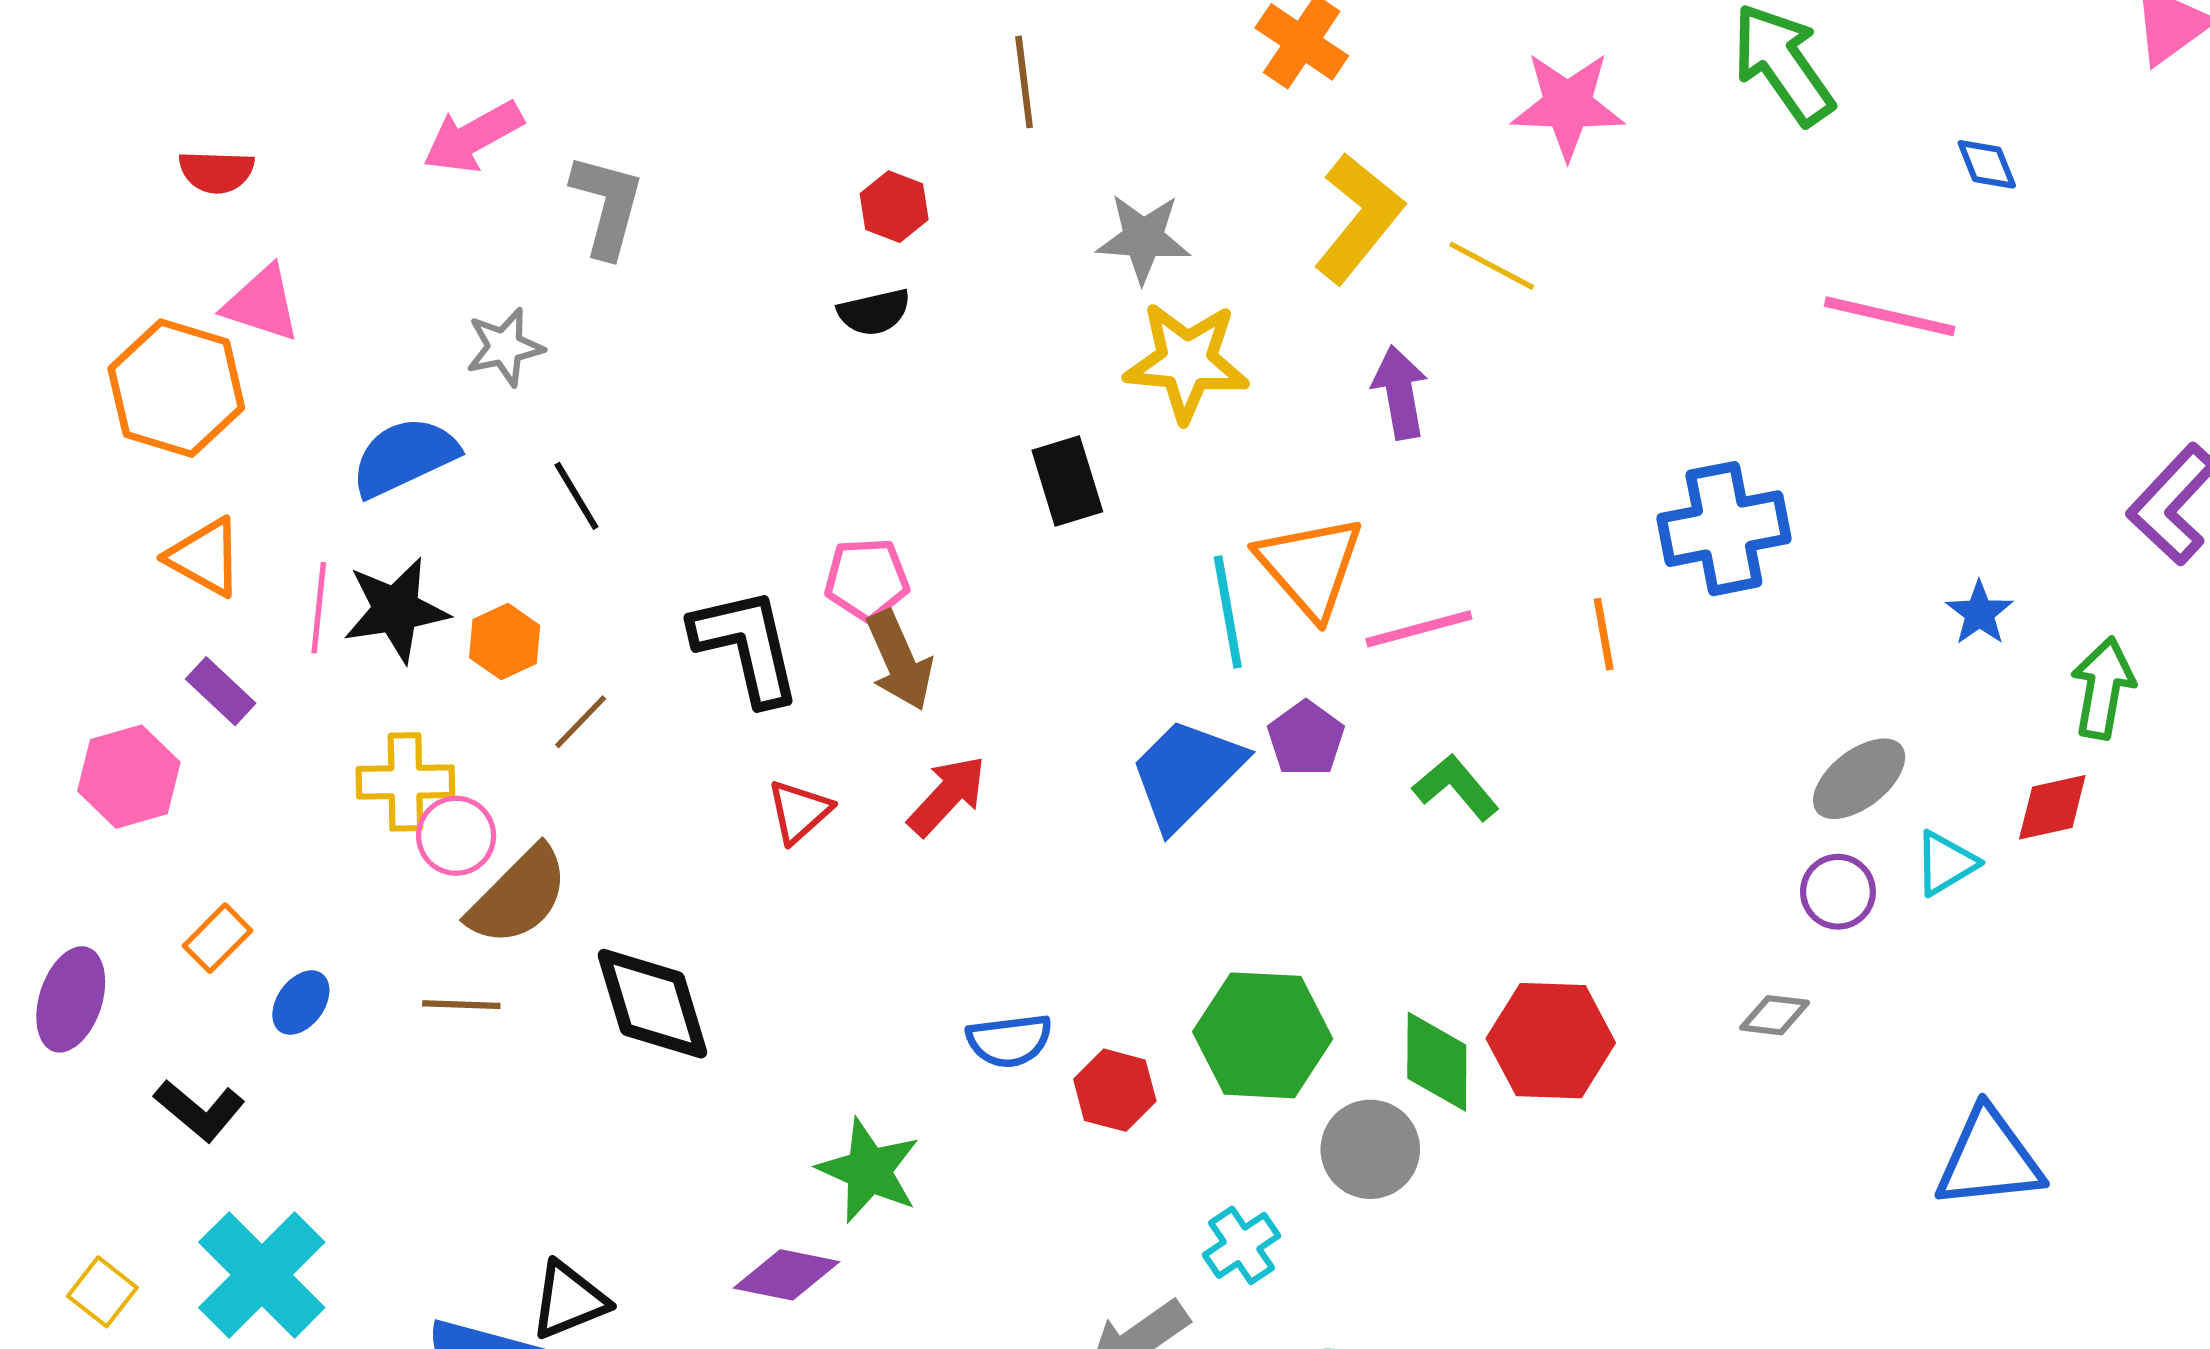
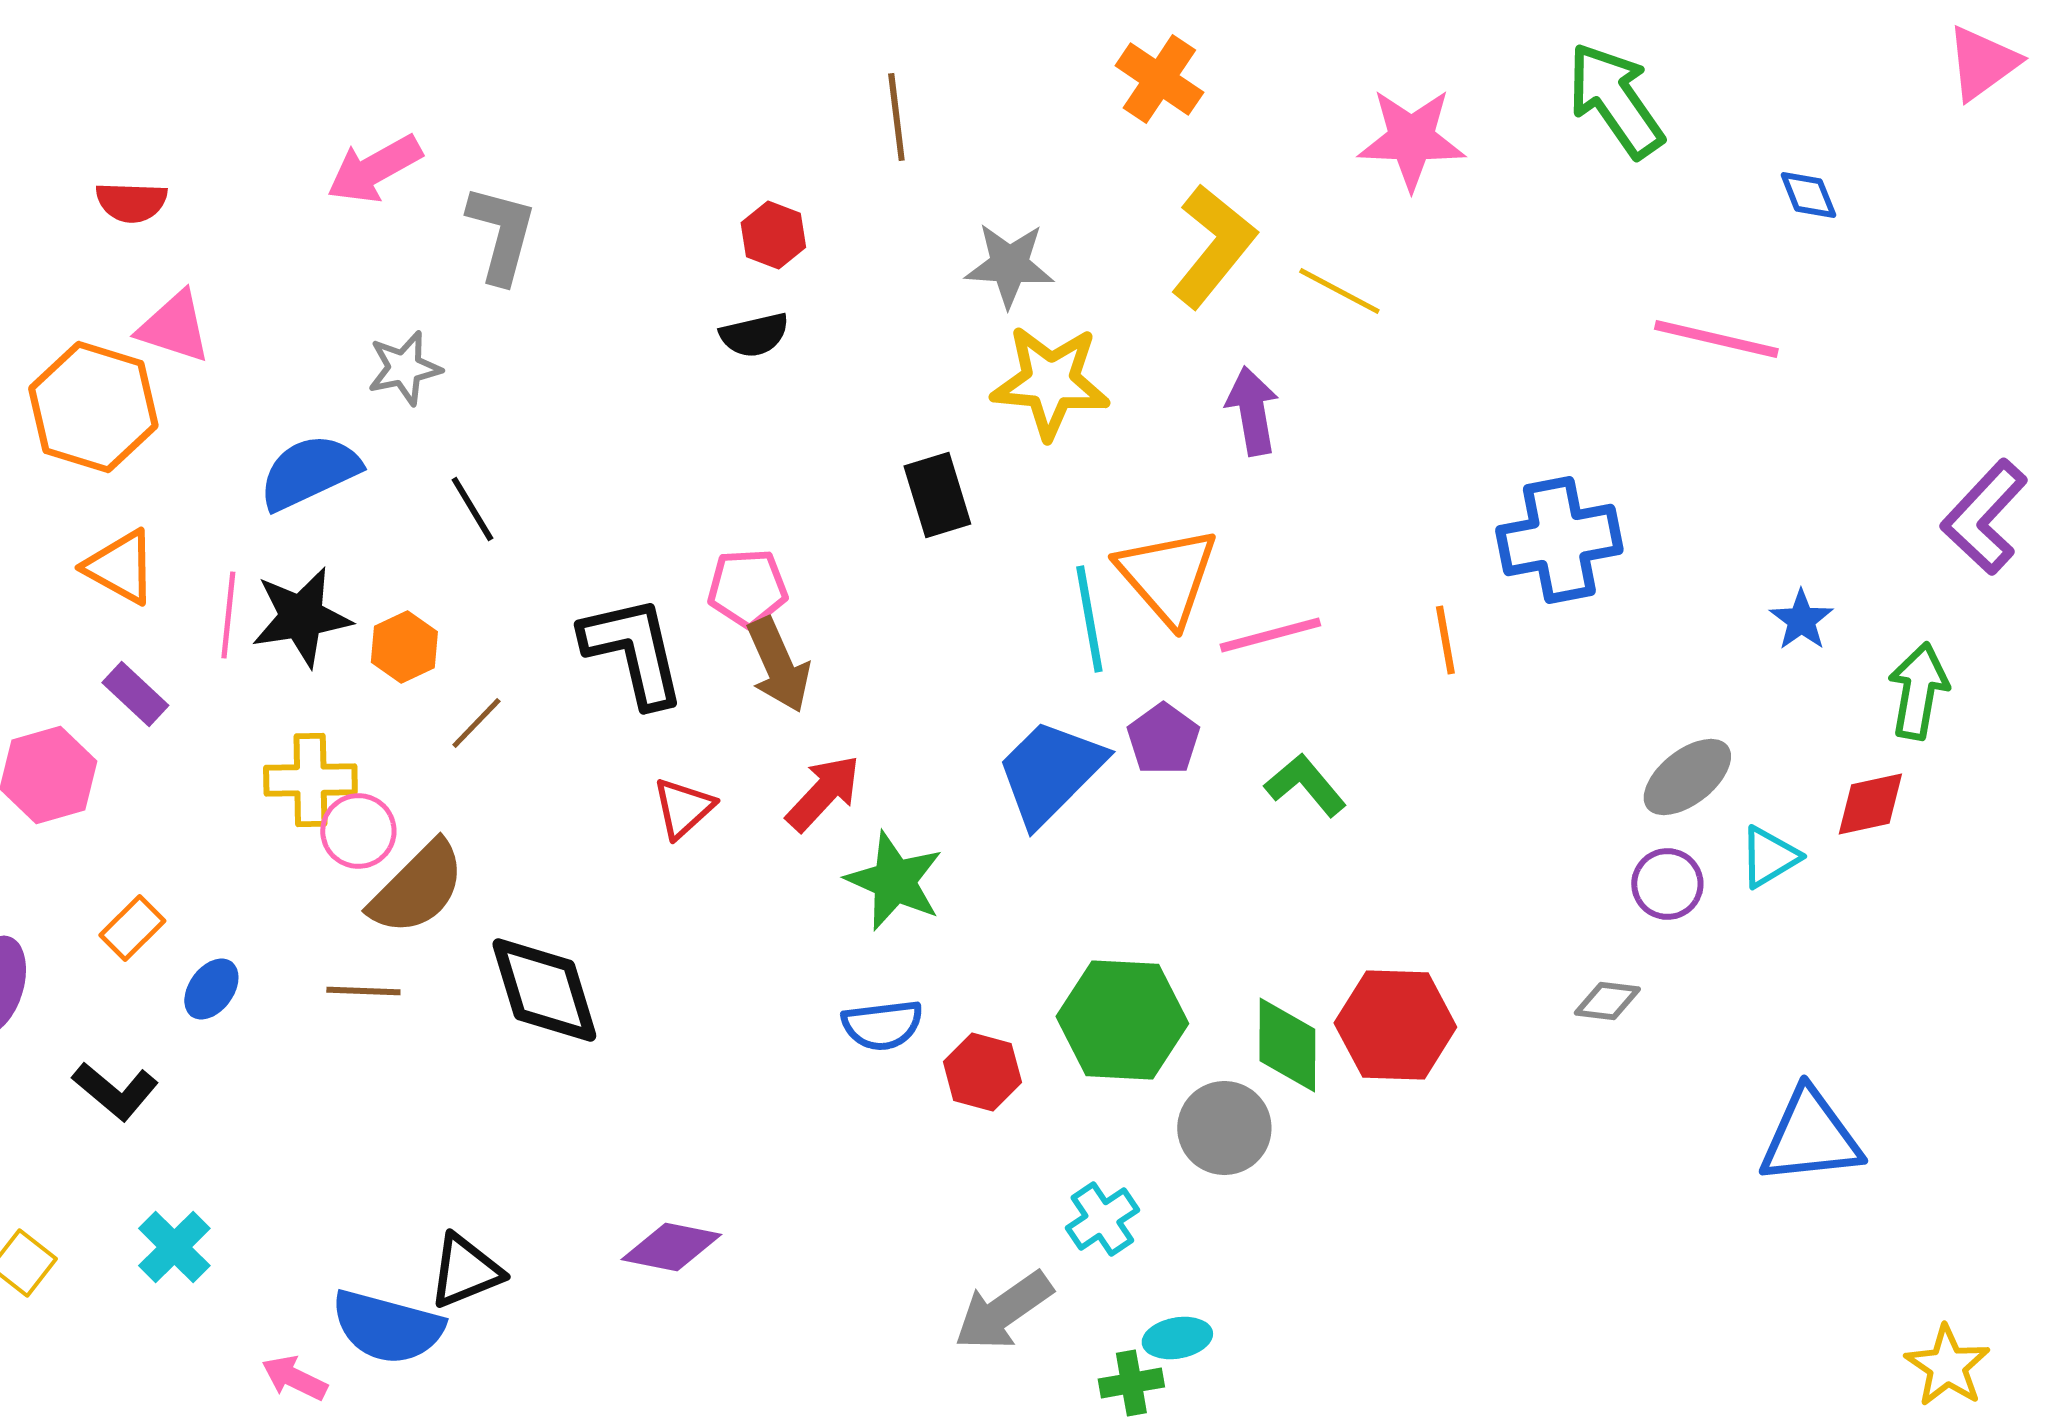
green star: (869, 1170) -> (894, 881), moved
cyan cross: (262, 1275) -> (174, 1247), size x0.6

